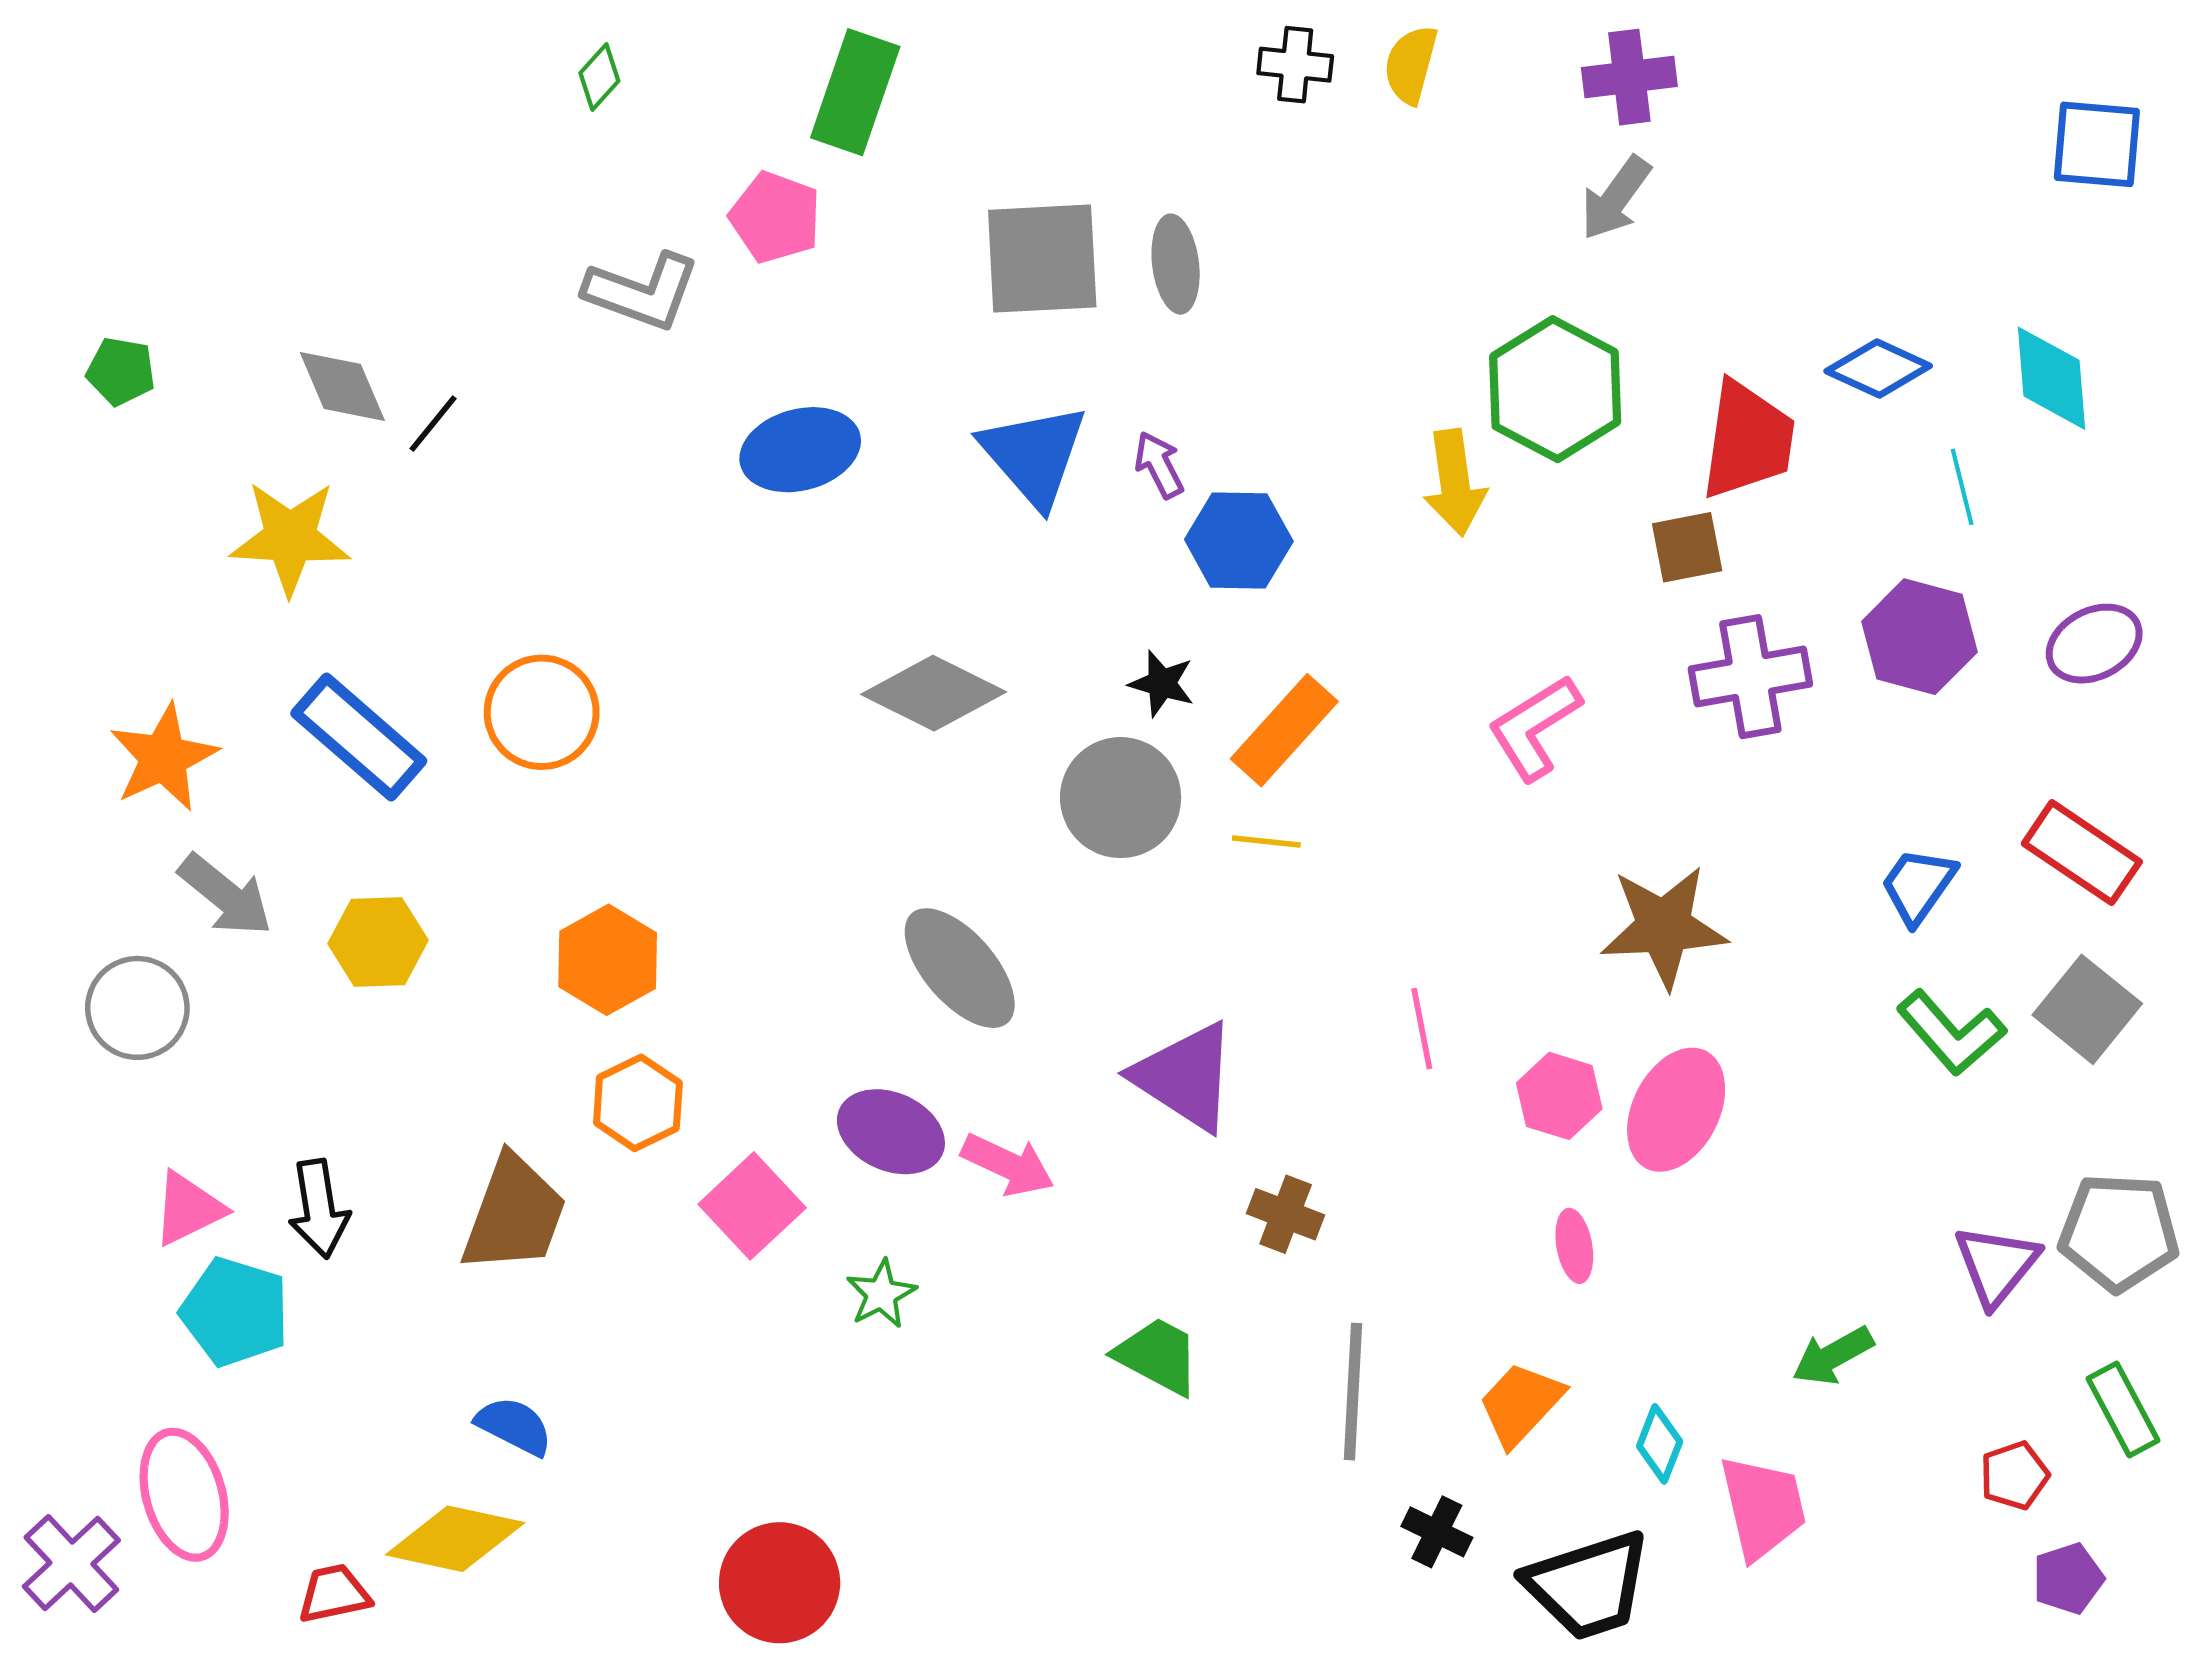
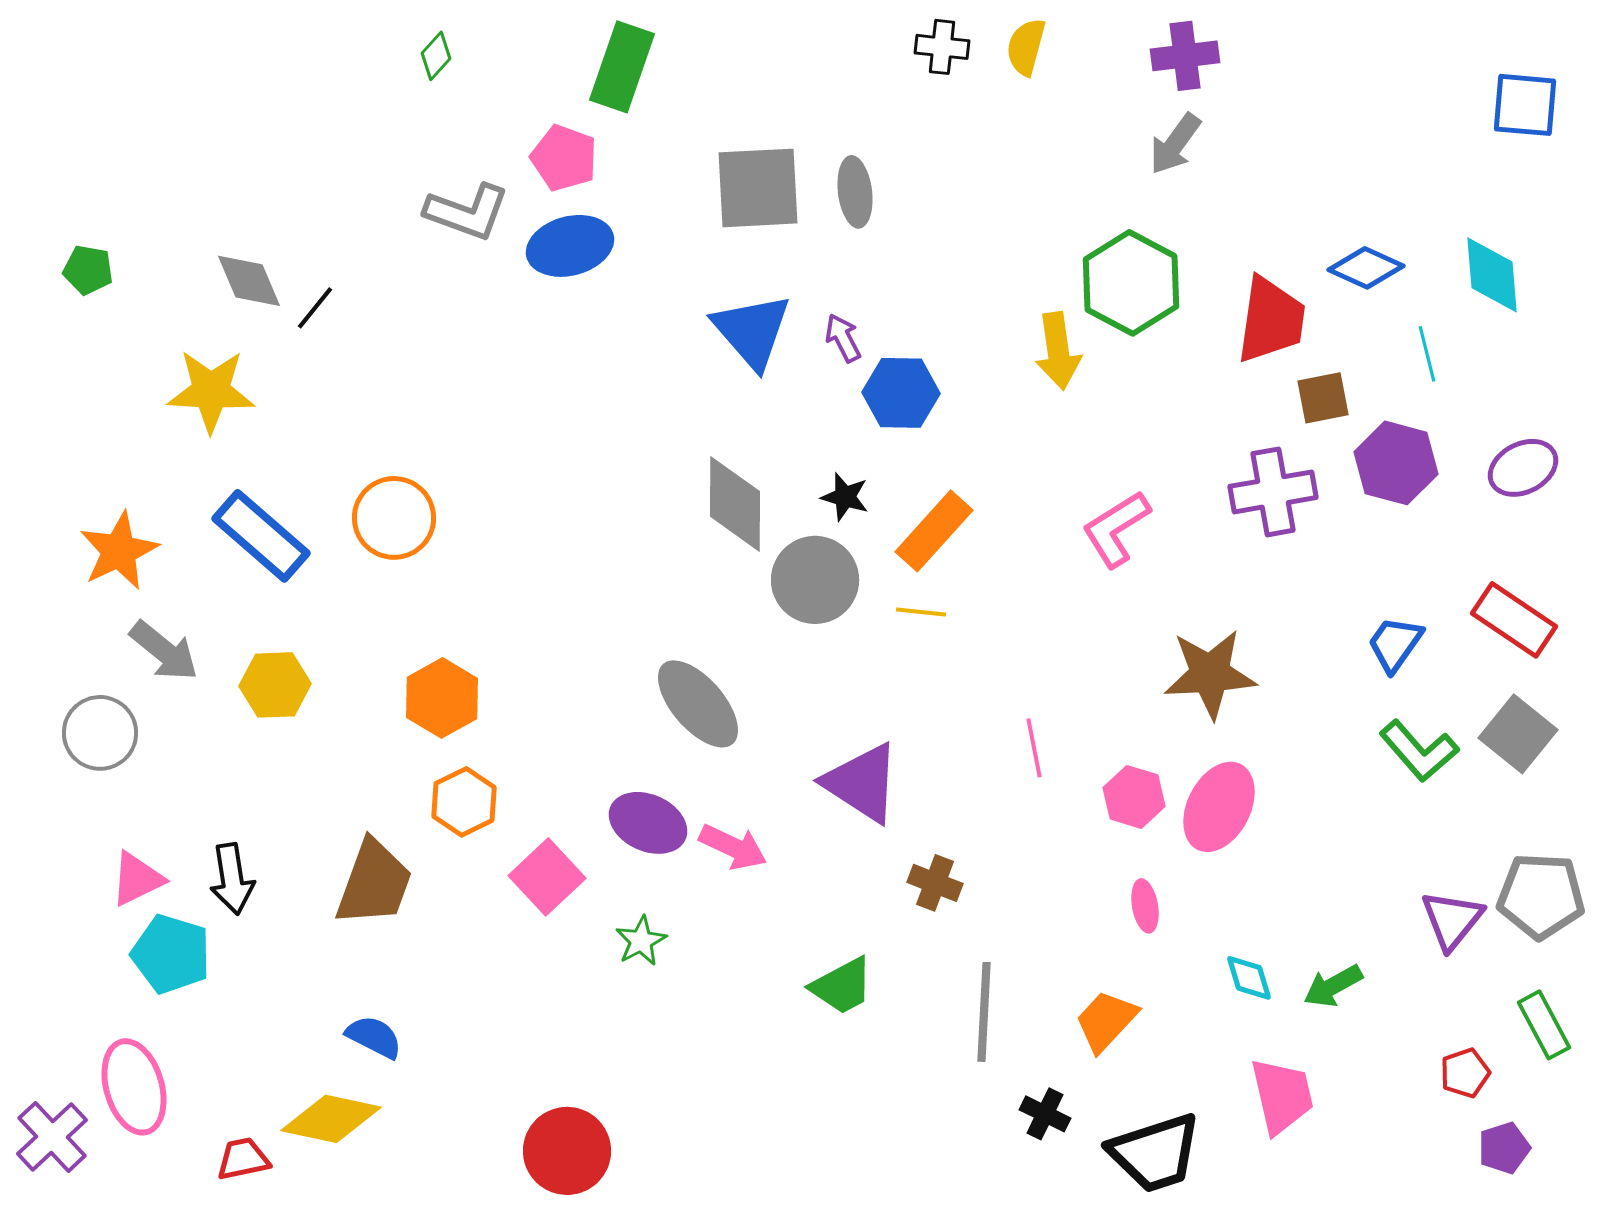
blue ellipse: (800, 450) -> (570, 246), moved
brown square: (1687, 547) -> (1323, 398), moved
gray diamond: (934, 693) -> (735, 504), moved, turned 64
green trapezoid: (1158, 1356) -> (842, 986), turned 124
cyan diamond: (1660, 1444) -> (1249, 978), moved, turned -38

